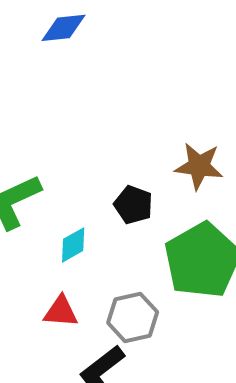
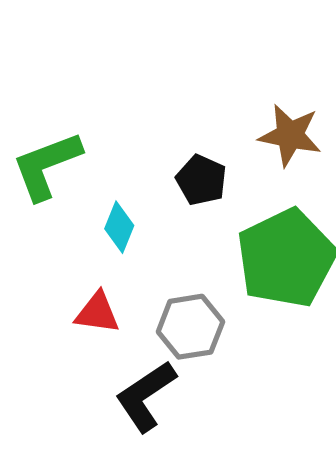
cyan diamond: (73, 245) -> (119, 227), turned -42

